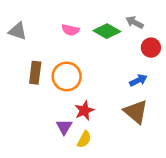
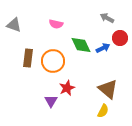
green diamond: (107, 31) -> (81, 45), moved, turned 35
blue arrow: (138, 80) -> (103, 48), moved
yellow semicircle: (84, 139) -> (103, 111), moved

